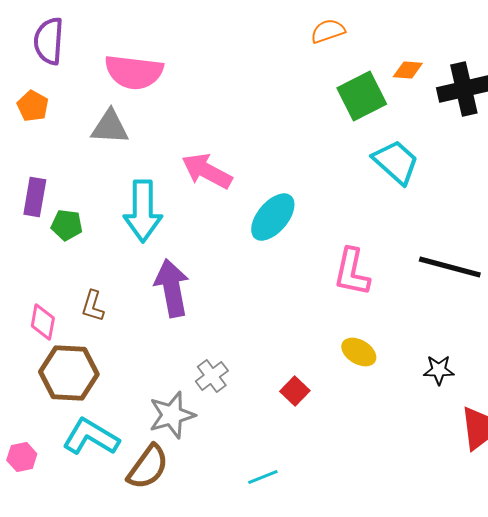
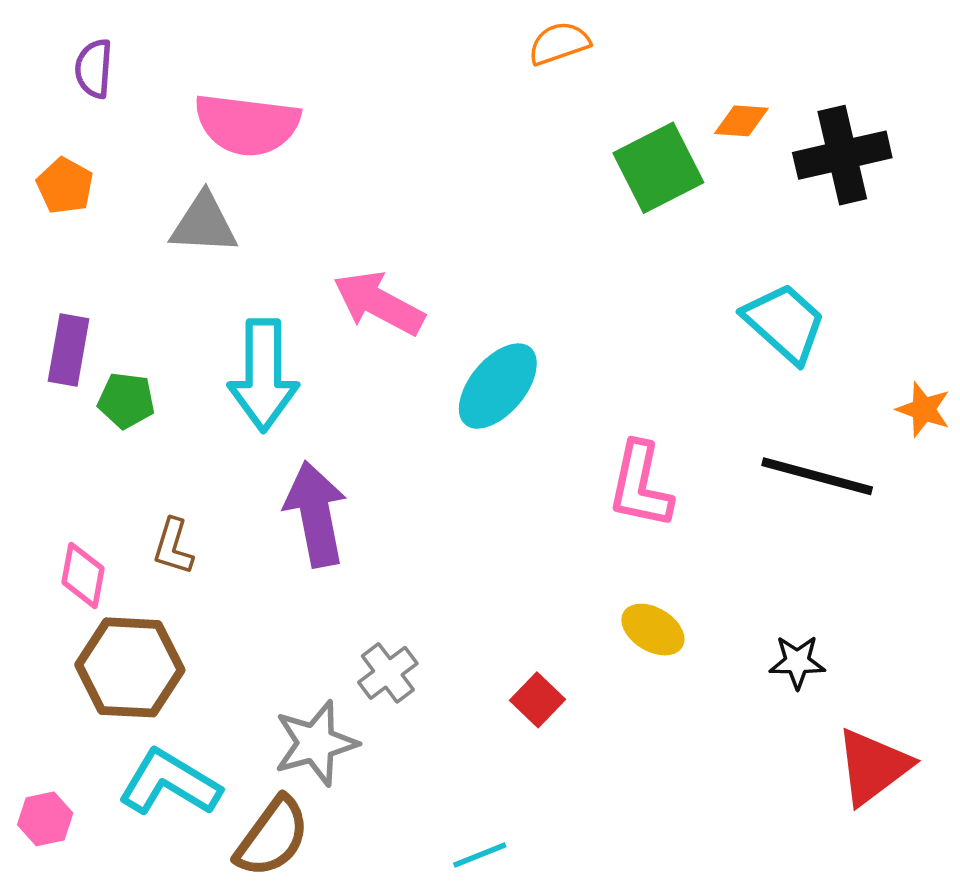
orange semicircle: (328, 31) -> (559, 43), moved
purple semicircle: (49, 41) -> (94, 69), size x0.7
cyan trapezoid: (396, 162) -> (785, 323), moved

